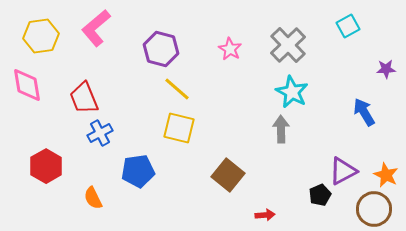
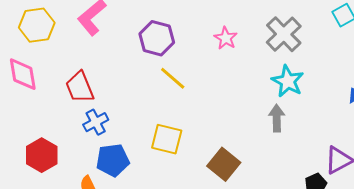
yellow square: (179, 128) -> (167, 139), moved
blue pentagon: (138, 171) -> (113, 160), moved

